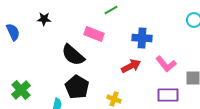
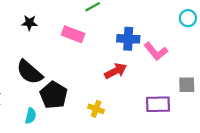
black star: (44, 19) -> (29, 23), moved
black semicircle: (73, 55) -> (29, 72), moved
pink L-shape: (166, 64) -> (156, 51), moved

